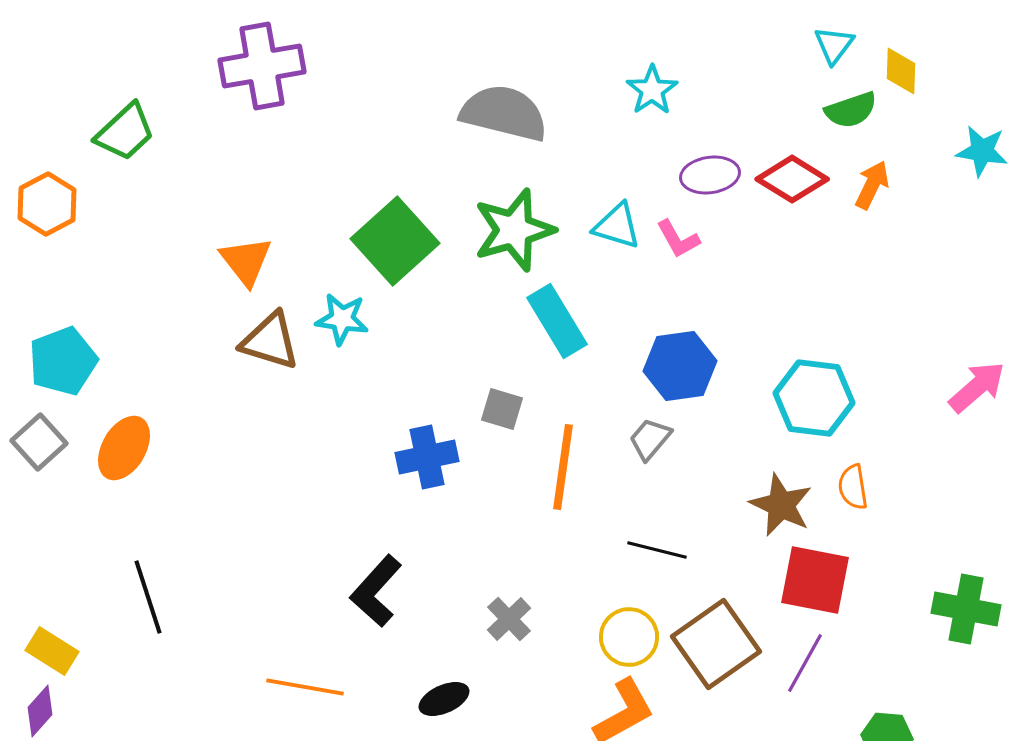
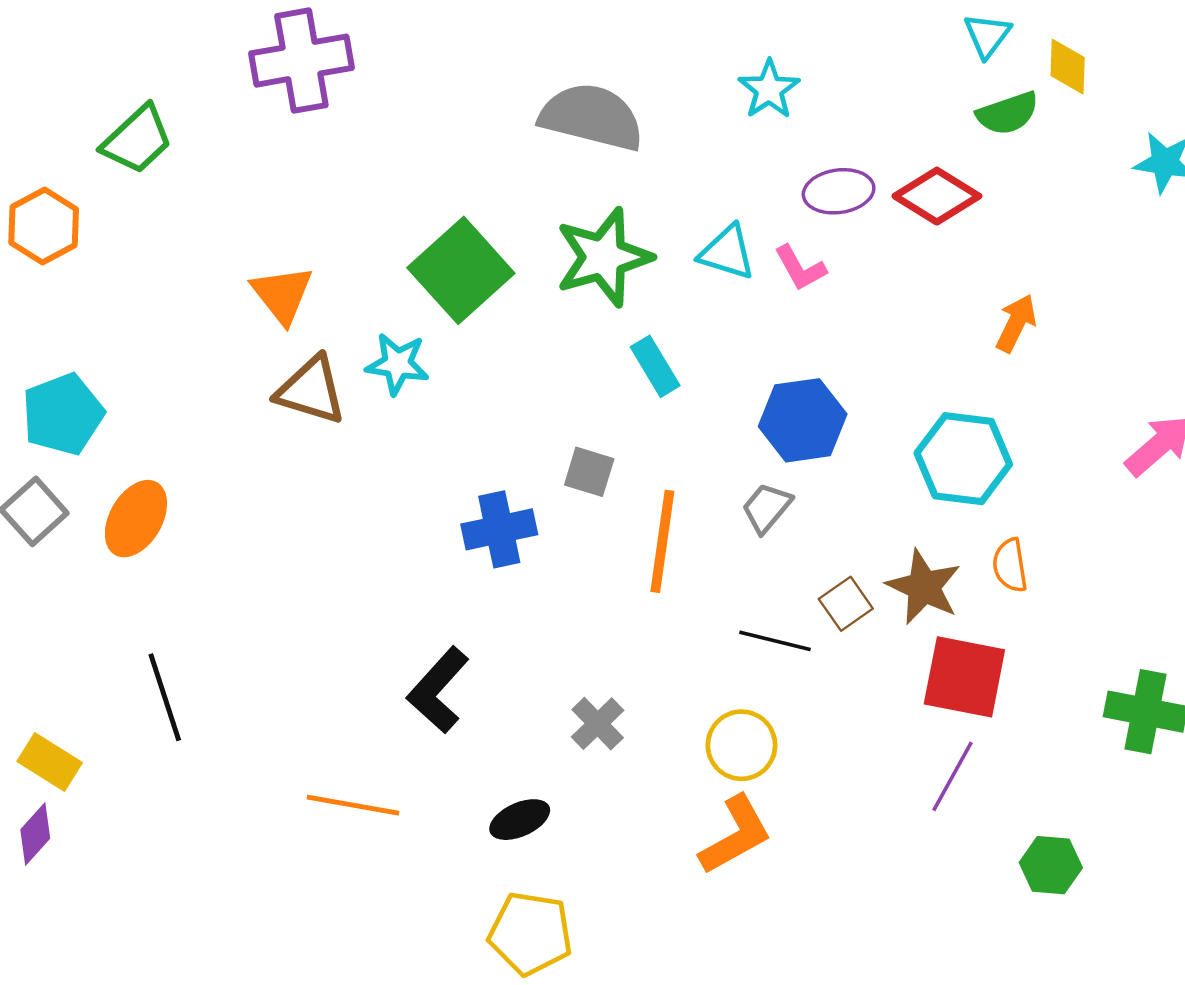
orange arrow: (872, 185) -> (1016, 323), moved
cyan rectangle: (557, 321) -> (655, 366), size x0.7
brown square: (716, 644) -> (846, 604), moved, size x0.5

